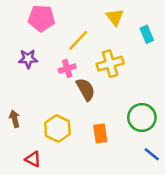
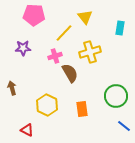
yellow triangle: (115, 17) -> (85, 17), moved
cyan rectangle: (147, 34) -> (120, 28), turned 32
brown arrow: (15, 119) -> (12, 88), moved

